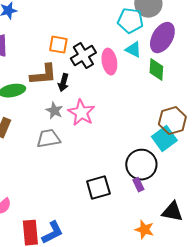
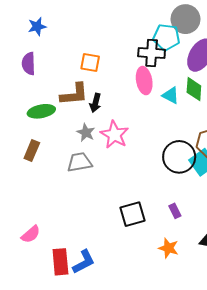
cyan triangle: (133, 50) -> (171, 95), moved
black cross: (83, 56) -> (152, 53), moved, turned 35
black circle: (141, 165) -> (179, 157), moved
orange star: (144, 230) -> (169, 248), moved

